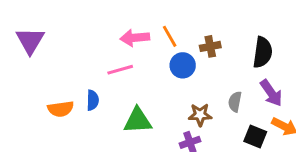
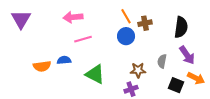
orange line: (170, 36) -> (126, 16), moved
pink arrow: (135, 38) -> (73, 17), moved
blue semicircle: (93, 100) -> (64, 60), turned -96
green triangle: (138, 121) -> (95, 74), turned 30

